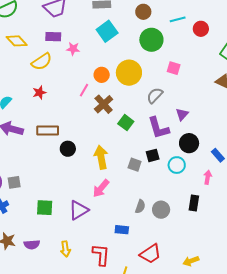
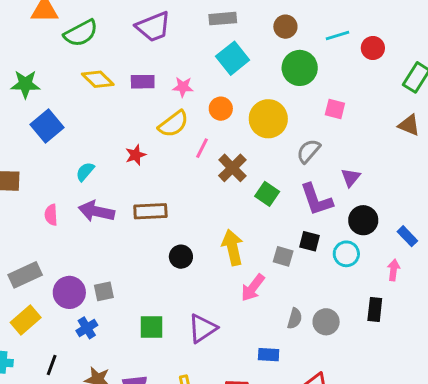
purple rectangle: (53, 37) -> (143, 82), moved
yellow semicircle: (42, 62) -> (173, 124), moved
orange circle: (102, 75) -> (221, 109), moved
black circle: (68, 149) -> (181, 257), moved
black square: (153, 155) -> (309, 241), turned 32
pink arrow: (101, 188) -> (253, 288), moved

